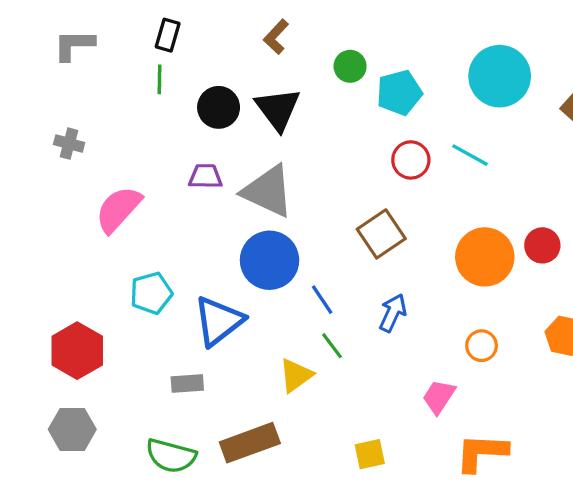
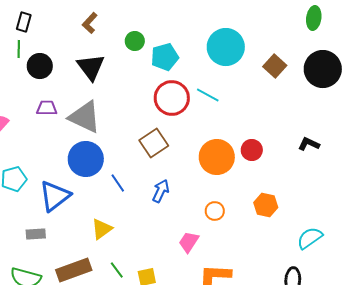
black circle: (219, 107) -> (40, 66), moved
red circle: (411, 160) -> (172, 98), size x1.5
green line: (332, 346) -> (117, 270), moved

